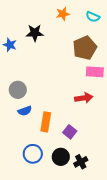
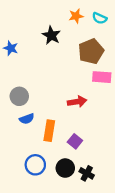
orange star: (63, 14) -> (76, 16), moved
black star: (35, 33) -> (51, 35), moved, turned 30
red arrow: (84, 98) -> (77, 102), moved
black cross: (81, 162) -> (87, 173), turned -32

